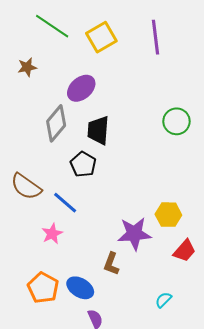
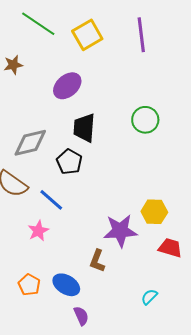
green circle: (176, 121) -> (145, 120), moved
gray diamond: (56, 123) -> (30, 143), moved, turned 36
red trapezoid: (185, 251) -> (170, 248), turned -115
orange pentagon: (43, 288) -> (29, 285), size x0.7

